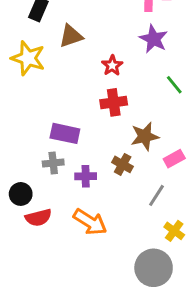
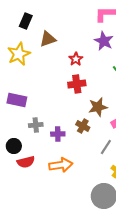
yellow star: (28, 58) -> (19, 54), turned 30
purple rectangle: (65, 133) -> (17, 100), moved
orange arrow: (90, 222) -> (61, 165), turned -40

